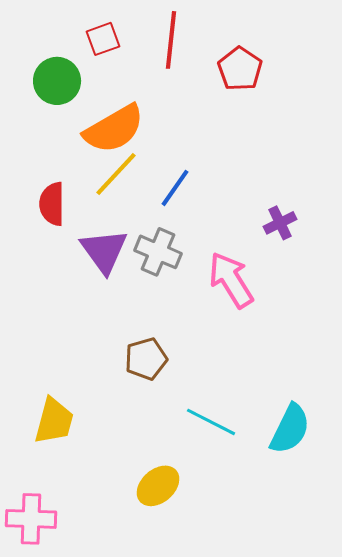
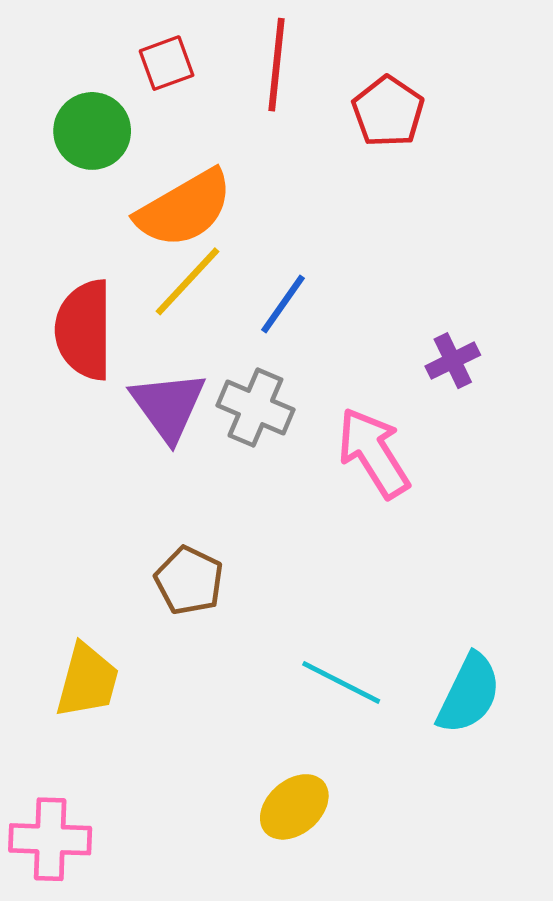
red semicircle: (52, 204) -> (84, 330), size x1.4
brown pentagon: (146, 359) -> (189, 581), moved, turned -30
yellow ellipse: (158, 486) -> (294, 807), moved

